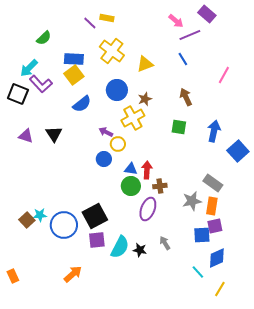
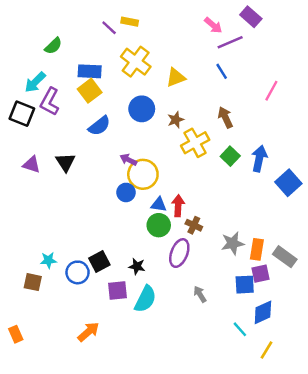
purple L-shape: (41, 84) -> (50, 102), turned 70
yellow cross: (133, 118) -> (195, 143), moved
green square: (179, 127) -> (230, 156), moved, turned 35
yellow circle: (118, 144) -> (143, 174), size x1.6
gray rectangle: (213, 183) -> (285, 257), moved
brown cross: (160, 186) -> (194, 225), turned 32
black square: (95, 216) -> (99, 262), moved, size x0.7
brown square: (27, 220) -> (33, 282), moved, turned -35
blue circle: (64, 225) -> (78, 272), size x0.7
black star: (140, 250) -> (137, 266), moved

